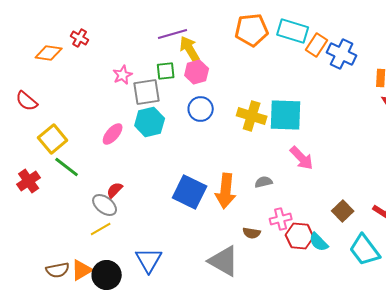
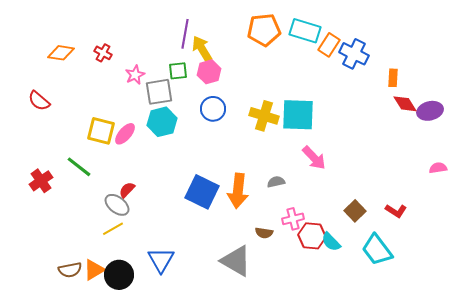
purple line: (173, 34) -> (185, 34), turned -64
red cross: (80, 38) -> (103, 53), moved
yellow square: (53, 139) -> (101, 131), moved, turned -36

